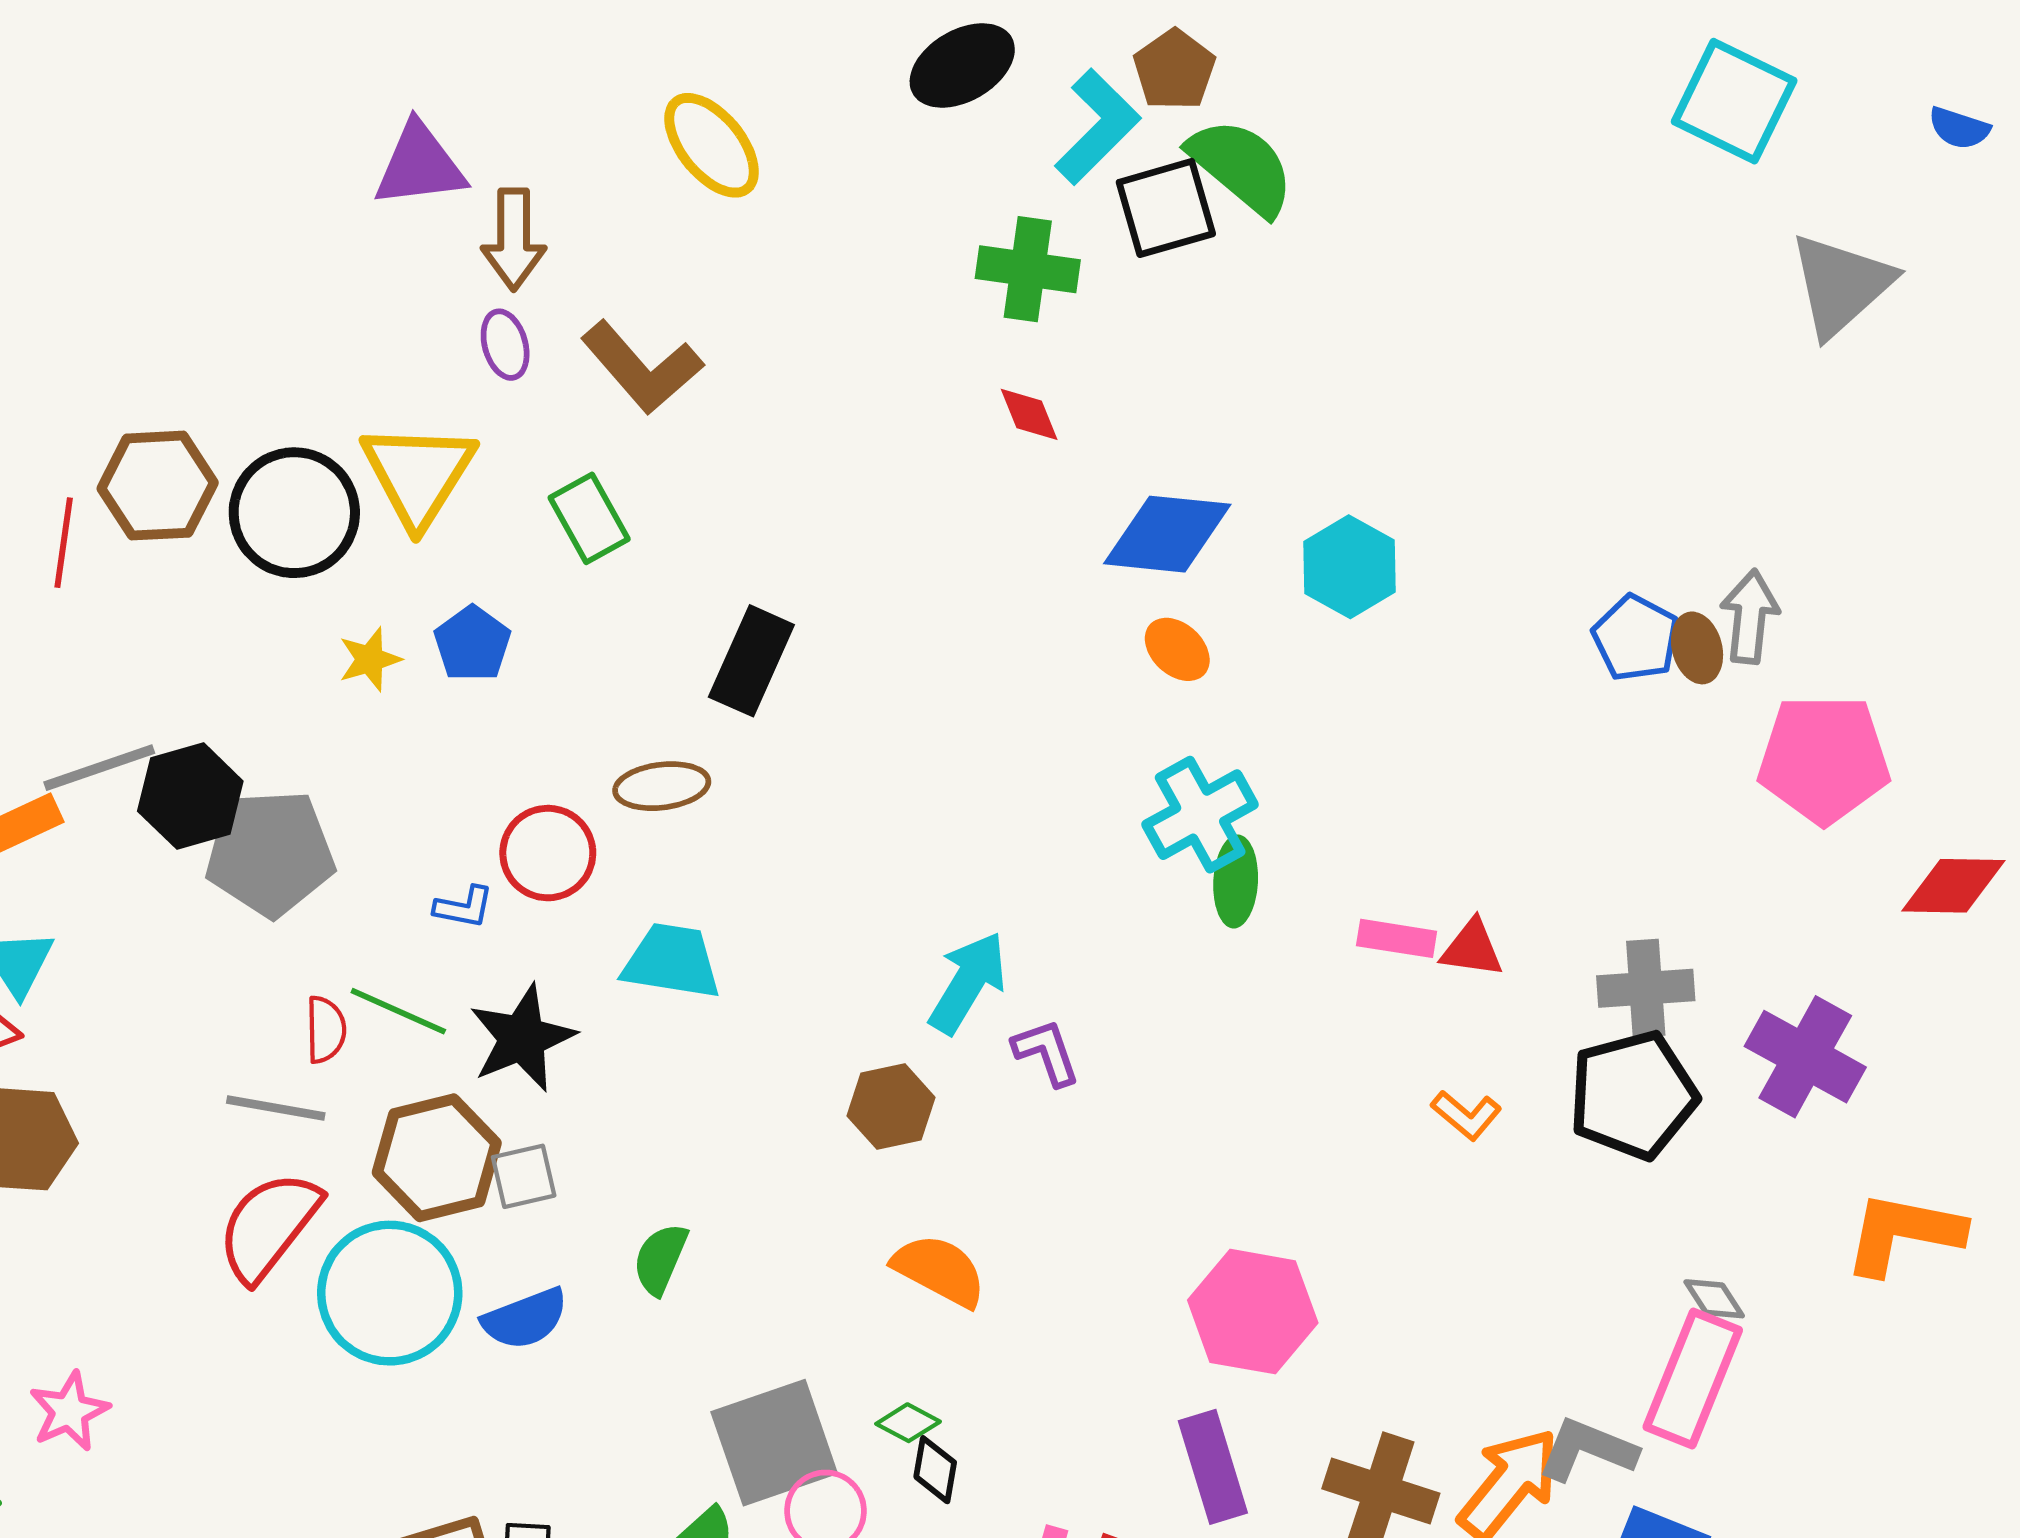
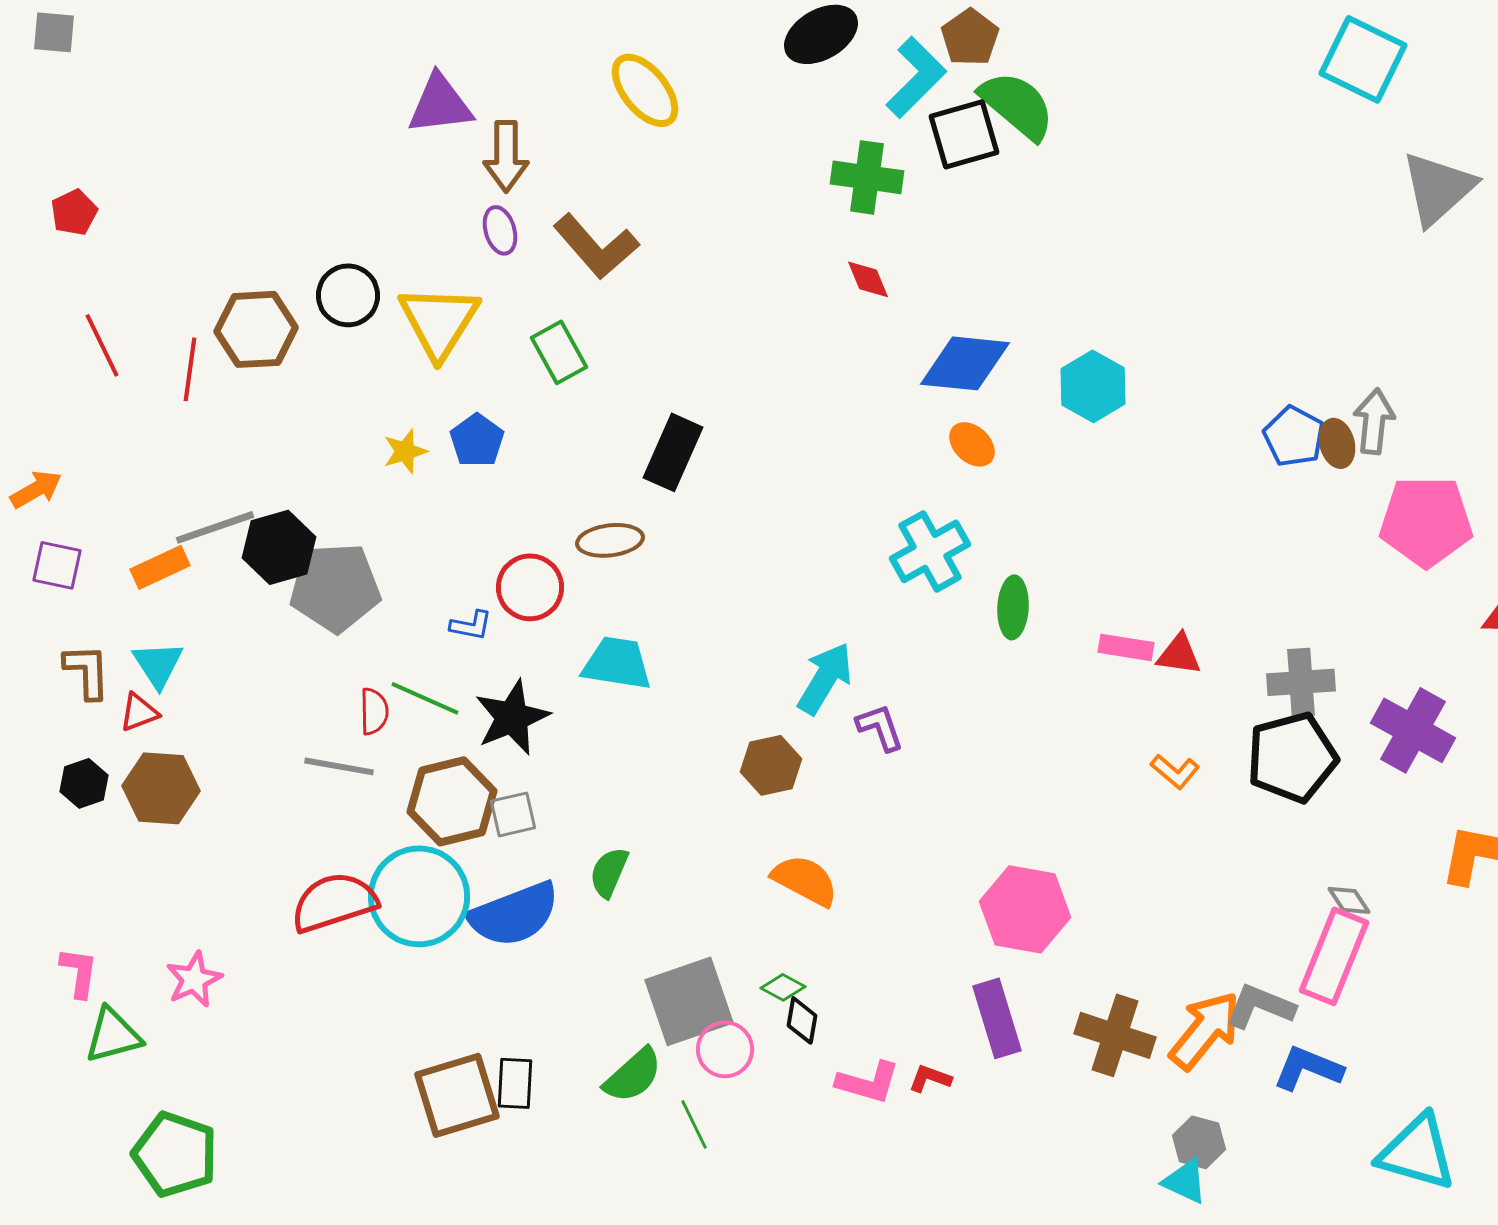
black circle: (294, 513) -> (348, 295), moved, size x0.7
cyan cross: (1200, 815) -> (930, 551), moved
red semicircle: (269, 1226) -> (334, 902), moved, turned 34
blue semicircle: (525, 1319) -> (514, 914), size x1.5

